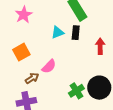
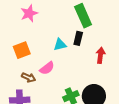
cyan triangle: (58, 32) -> (60, 45), moved
brown arrow: (32, 78) -> (29, 77), turned 48

